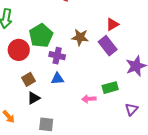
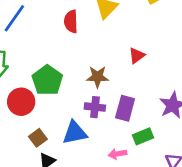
purple rectangle: (108, 46) -> (125, 108), moved, turned 60
purple cross: (57, 56) -> (95, 107), moved
blue triangle: (58, 79) -> (75, 133), size x1.5

